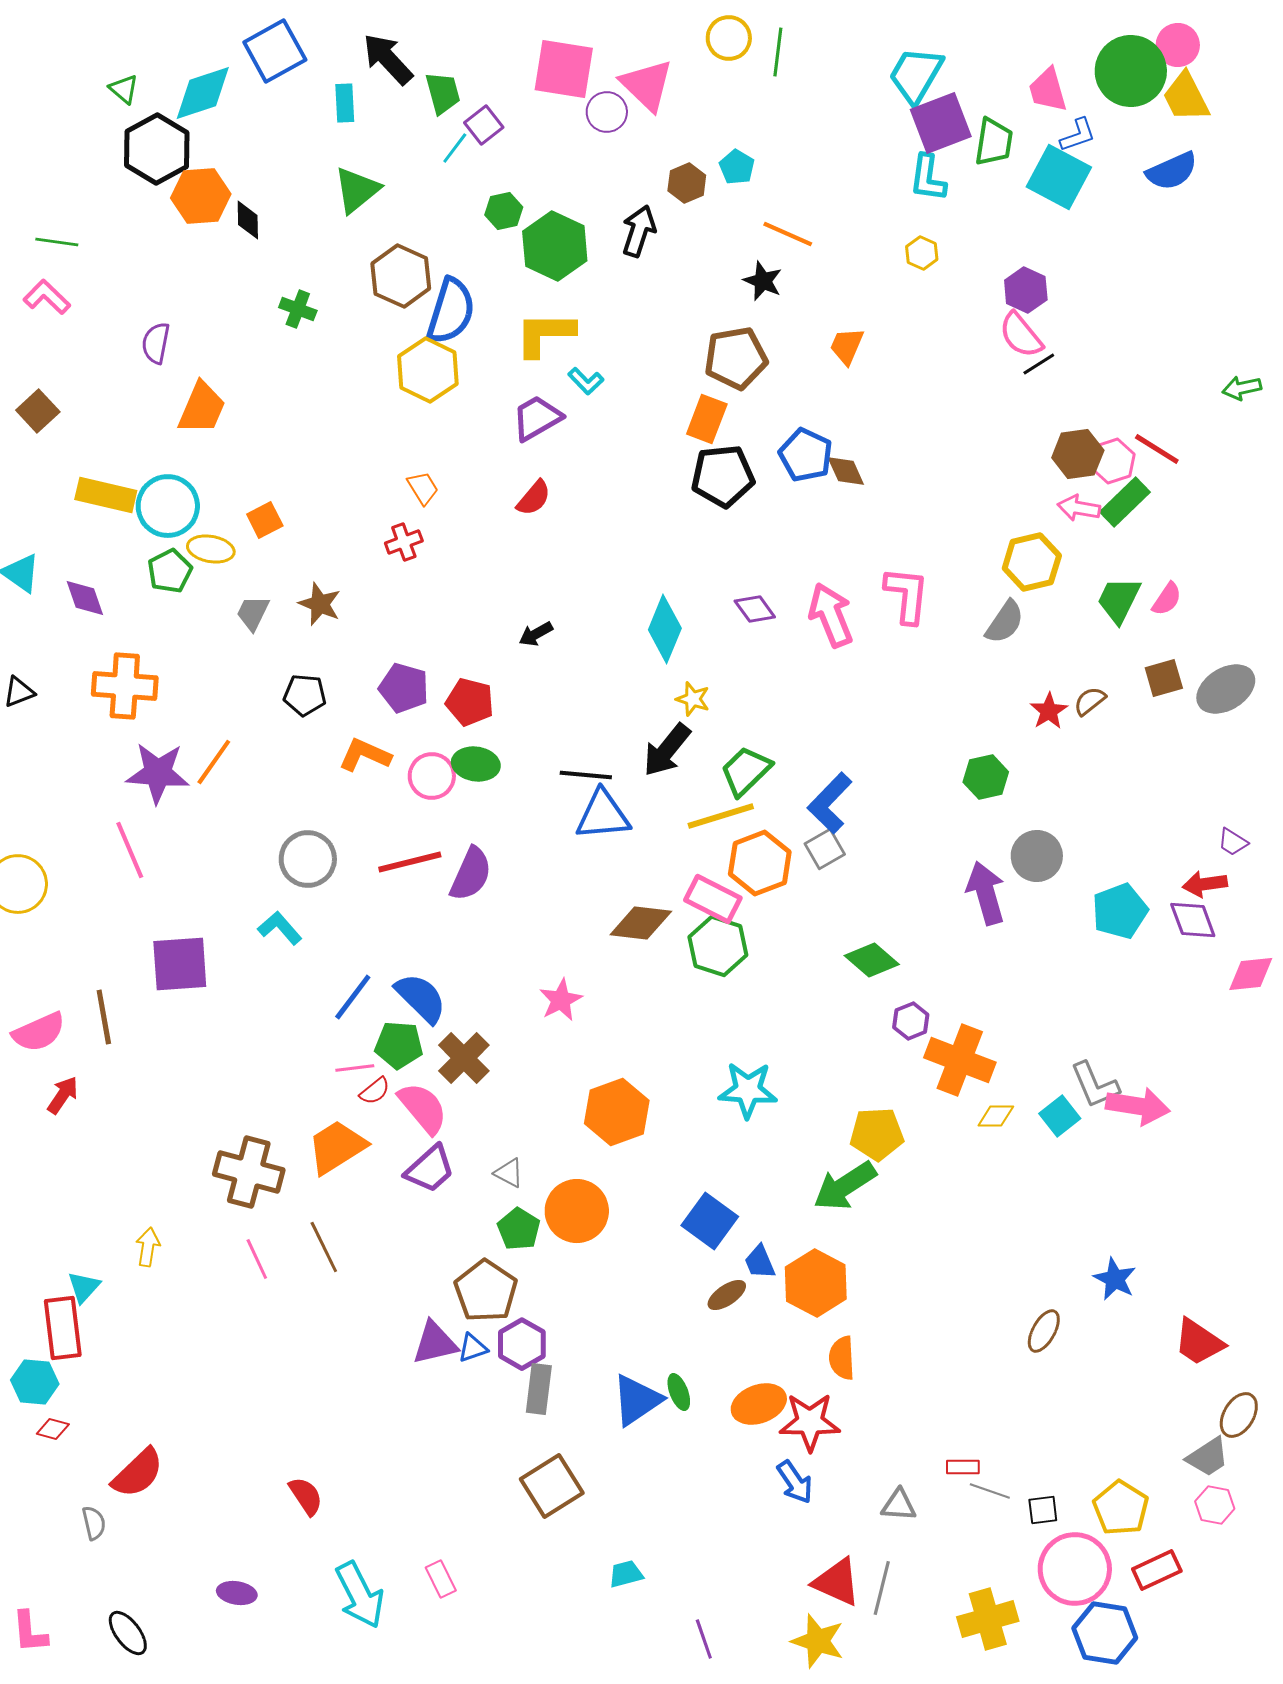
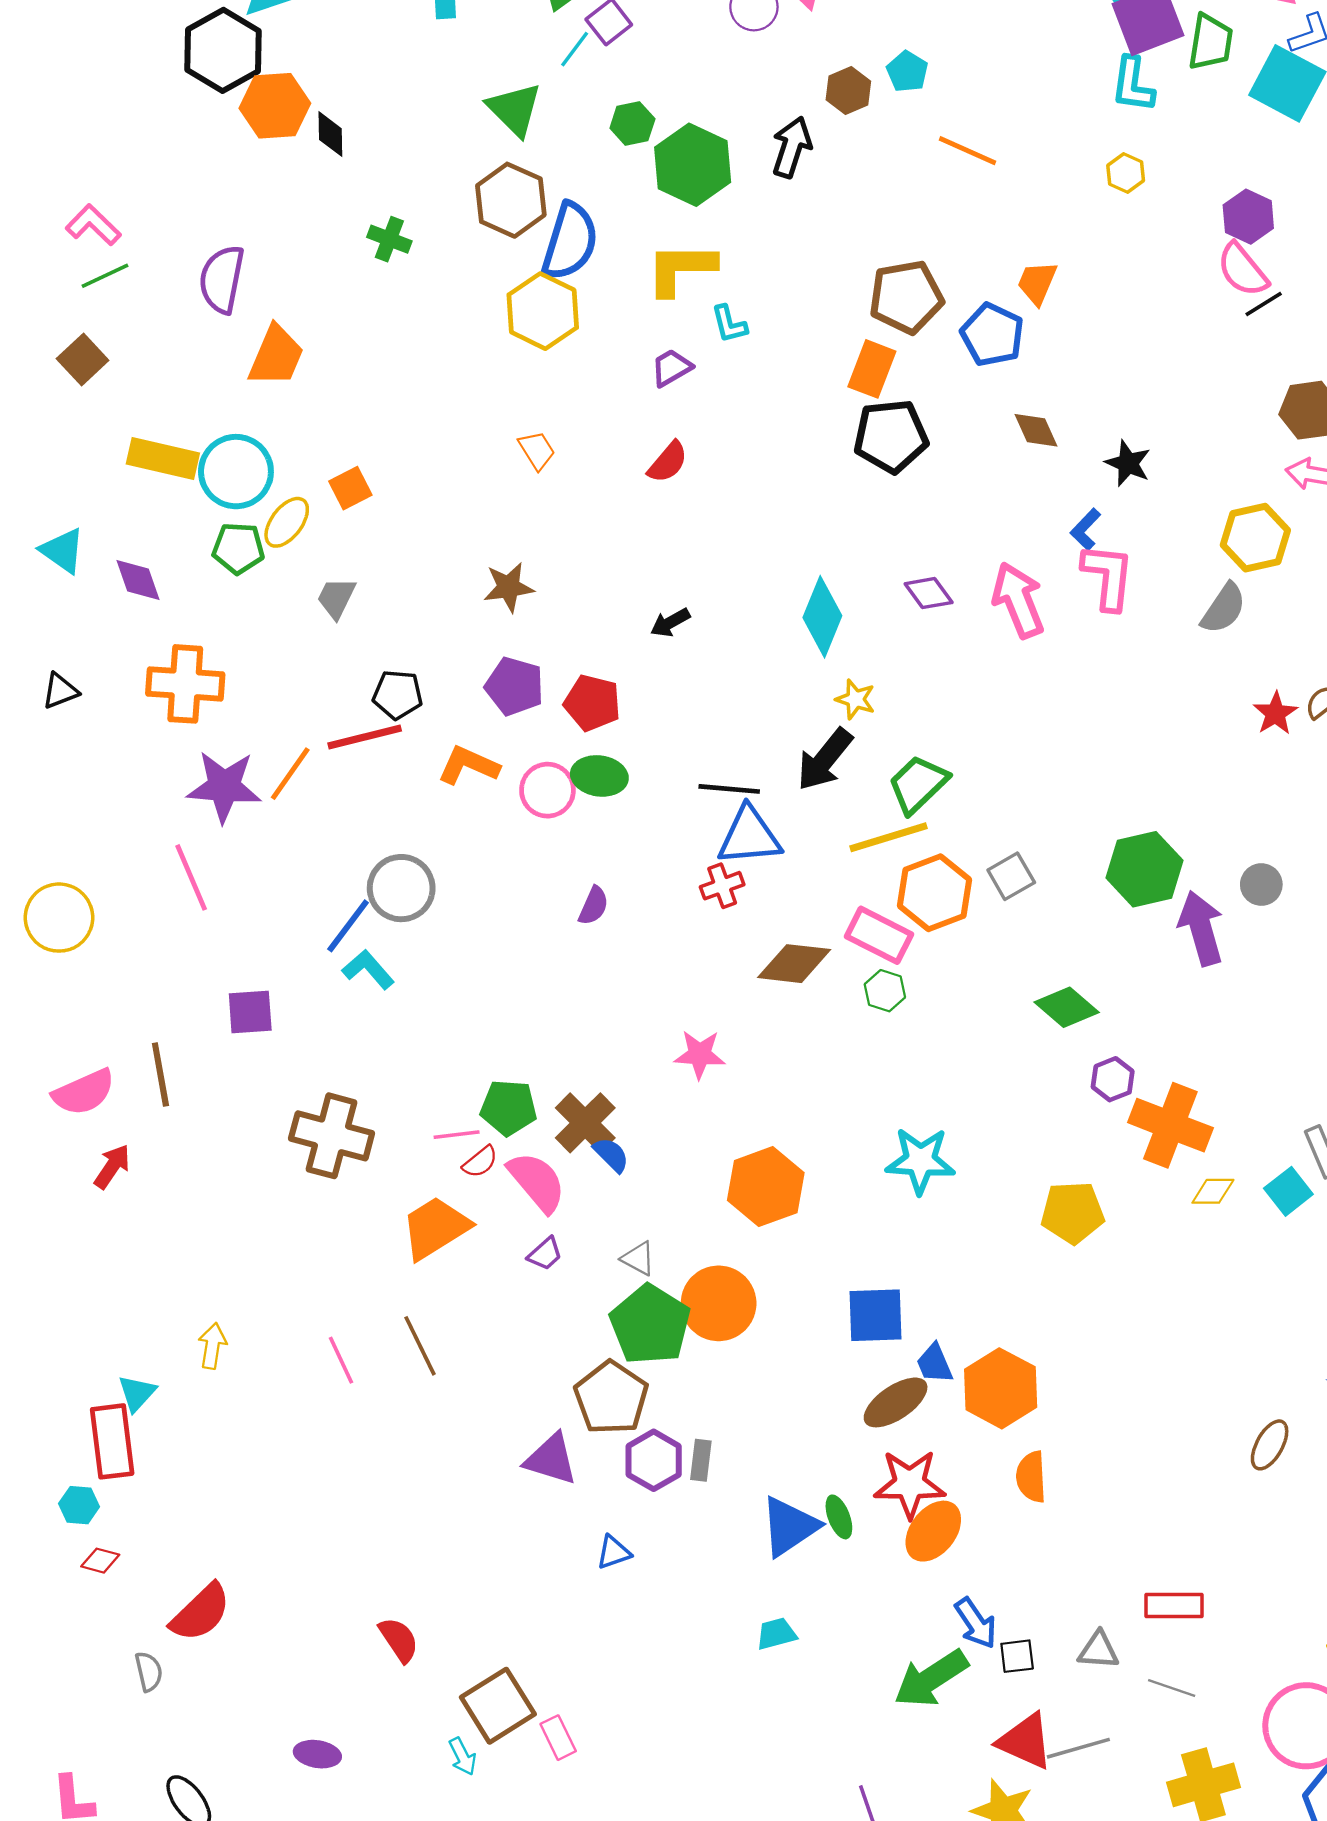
green triangle: (357, 190) -> (514, 109), moved, turned -36
green line: (57, 242) -> (105, 276), moved, turned -33
black star: (763, 281) -> (1128, 463), moved
purple semicircle: (156, 343) -> (222, 279), size x1.4
cyan L-shape: (586, 381) -> (729, 324), turned 30
purple trapezoid: (537, 418) -> (671, 368), size x0.7
blue pentagon: (806, 455) -> (992, 335), moved
red cross: (404, 542) -> (722, 886), moved
yellow ellipse: (211, 549) -> (287, 522), turned -63
green pentagon: (170, 571) -> (238, 548), turned 30
brown star: (320, 604) -> (509, 587), moved, turned -30
green hexagon: (986, 777) -> (1144, 869), moved, size x1.4
blue L-shape: (830, 803) -> (1086, 529), moved, size x0.6
gray circle: (1037, 856) -> (1261, 885), size x0.7
red line: (410, 862) -> (365, 737), moved
purple semicircle: (471, 874) -> (593, 906), size x0.6
green hexagon: (718, 946) -> (885, 991), size x0.6
purple square: (180, 964) -> (250, 1012), size x0.7
blue line: (353, 997) -> (348, 926), moved
blue semicircle: (421, 998) -> (611, 1155), moved, size x0.6
pink star: (561, 1000) -> (700, 1054), turned 30
purple trapezoid: (430, 1169) -> (545, 1254), size x0.6
brown cross: (249, 1172) -> (332, 1136), moved
green arrow: (845, 1186) -> (931, 1679), moved
blue square: (710, 1221) -> (875, 1315), turned -38
green pentagon: (519, 1229) -> (650, 1325), size x1.6
brown ellipse: (727, 1295) -> (896, 1402), size x1.4
purple triangle: (435, 1343) -> (551, 1459), turned 30
blue triangle: (473, 1348) -> (614, 1552), moved
cyan hexagon: (35, 1382) -> (79, 1505), size x0.7
gray rectangle: (539, 1389) -> (701, 1460), moved, size x0.7
orange ellipse: (759, 1404) -> (933, 1531), turned -32
red star: (810, 1422) -> (910, 1484), moved
red rectangle: (963, 1467) -> (1174, 1605), size x1.5
brown square: (552, 1486) -> (498, 1706), moved
gray line: (990, 1491) -> (1172, 1688), moved
black square: (1043, 1510) -> (1017, 1656), moved
cyan trapezoid: (626, 1574) -> (776, 1634), moved
gray line: (882, 1588) -> (1078, 1748), turned 60
cyan arrow: (360, 1595) -> (463, 1756), size x0.5

